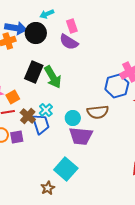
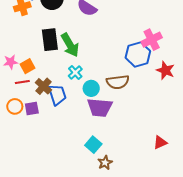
black rectangle: (34, 72) -> (50, 40), turned -30
cyan cross: (46, 110) -> (75, 72), moved
cyan square: (66, 169) -> (93, 145), moved, size x0.7
brown star: (48, 188) -> (105, 163), moved

